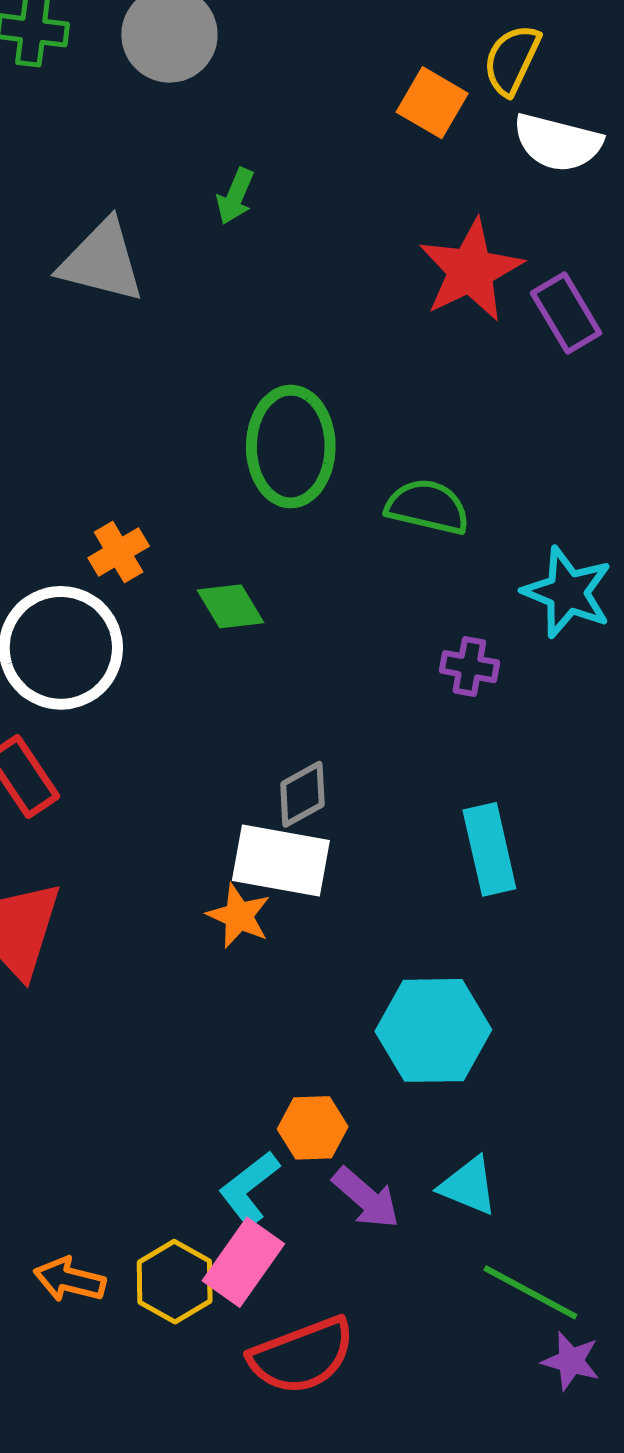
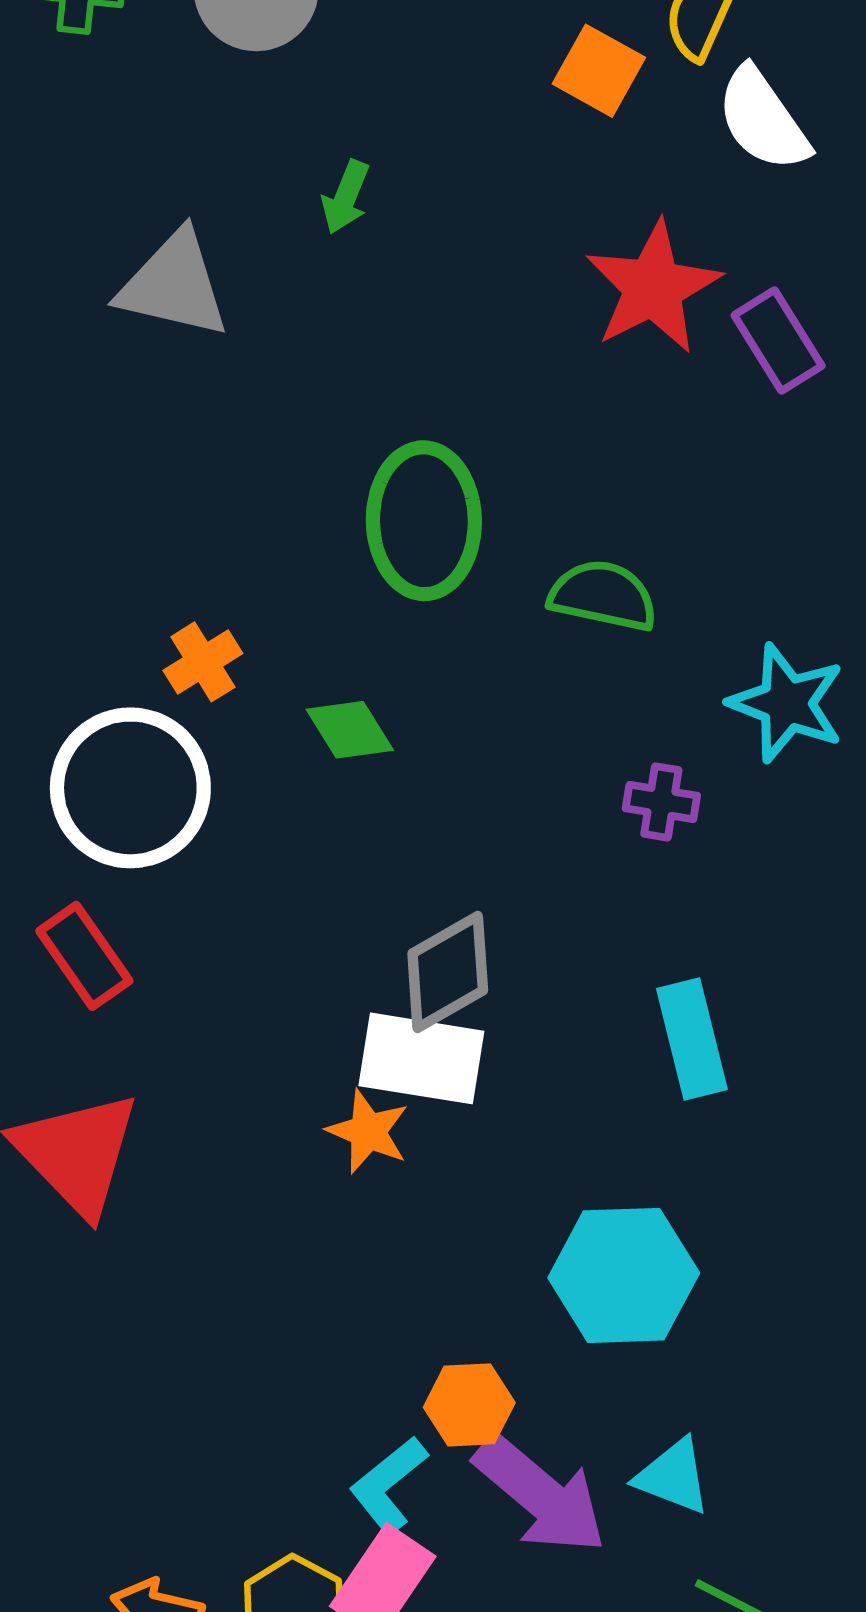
white semicircle: (558, 143) -> (763, 119), turned 42
gray diamond: (302, 794) -> (448, 972), size x1.4
purple arrow: (366, 1198) -> (540, 1495), size x1.5

